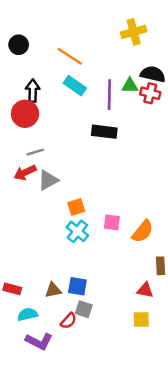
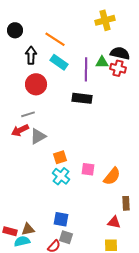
black arrow: (33, 91) -> (31, 55), moved
red circle: (25, 114) -> (36, 84), moved
red rectangle: (12, 289) -> (10, 231), moved
brown triangle: (53, 290) -> (28, 229), moved

